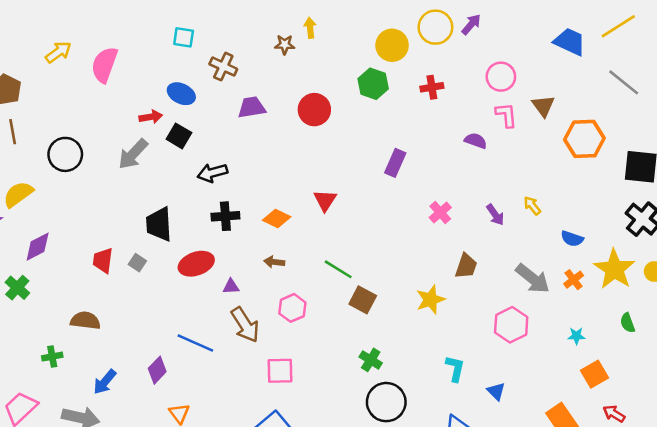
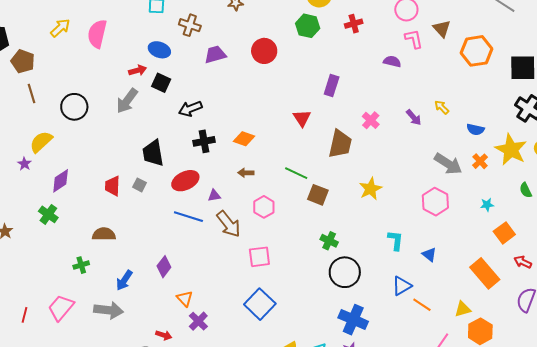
red triangle: (325, 200) -> (302, 118), moved
brown trapezoid: (466, 266) -> (340, 144), moved, size x1.4
blue line: (195, 343) -> (188, 217), moved

